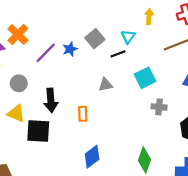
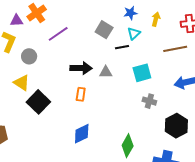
gray square: (95, 39) -> (104, 30), turned -30
blue star: (70, 49) -> (130, 13), moved
black arrow: (51, 100) -> (81, 68), moved, turned -95
black square: (38, 131) -> (38, 102), turned 30

